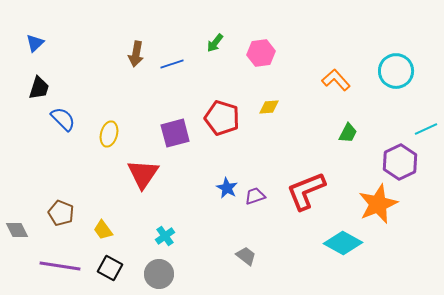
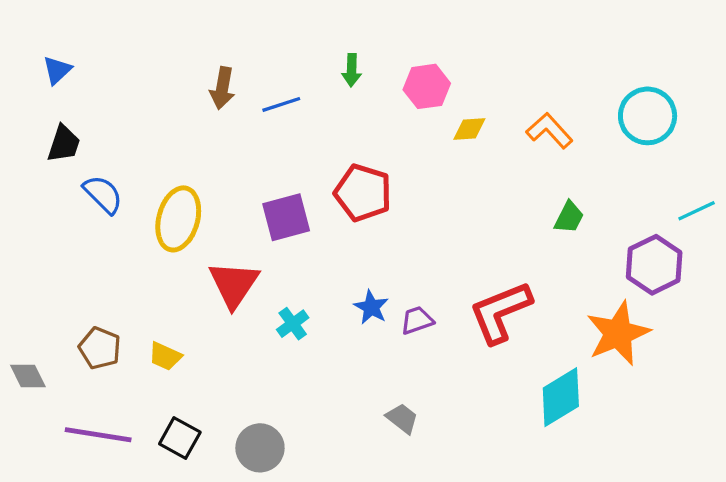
green arrow: (215, 43) -> (352, 70), turned -36
yellow diamond: (269, 107) -> (469, 129), moved
yellow ellipse: (109, 134) -> (178, 219), size x1.5
yellow trapezoid: (103, 230) -> (165, 356), moved, turned -30
cyan cross: (165, 236) -> (293, 324), moved
cyan diamond: (343, 243) -> (561, 397), turned -60

